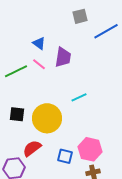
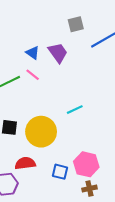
purple trapezoid: (63, 57) -> (58, 53), moved, turned -45
red semicircle: (32, 148) -> (25, 163), turned 30

